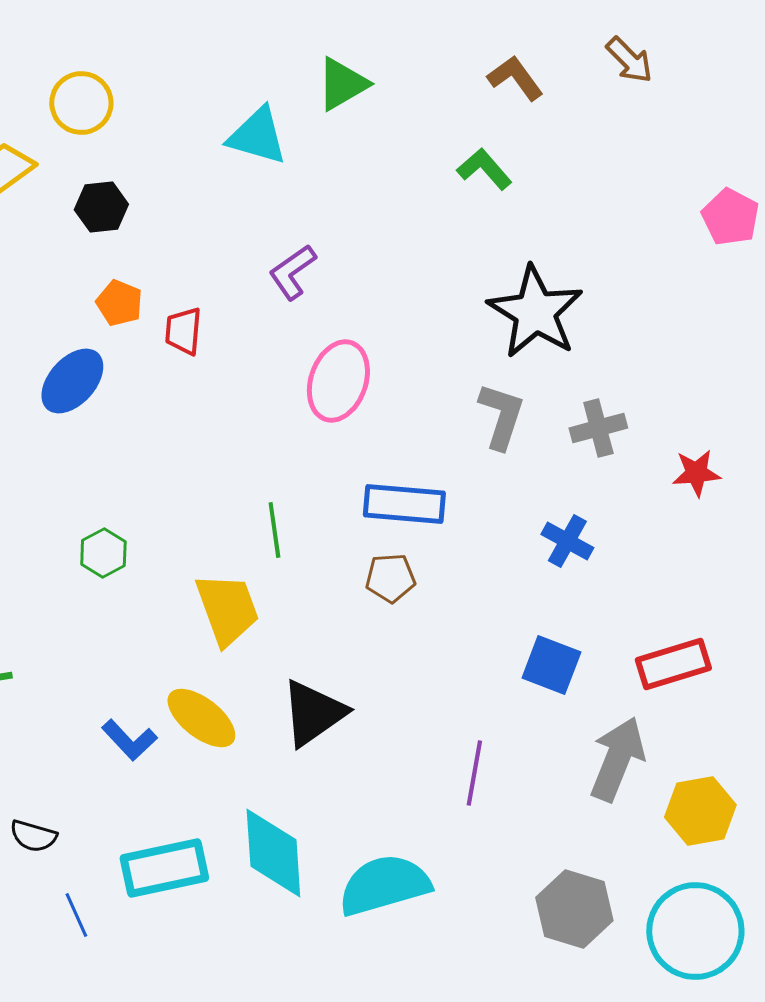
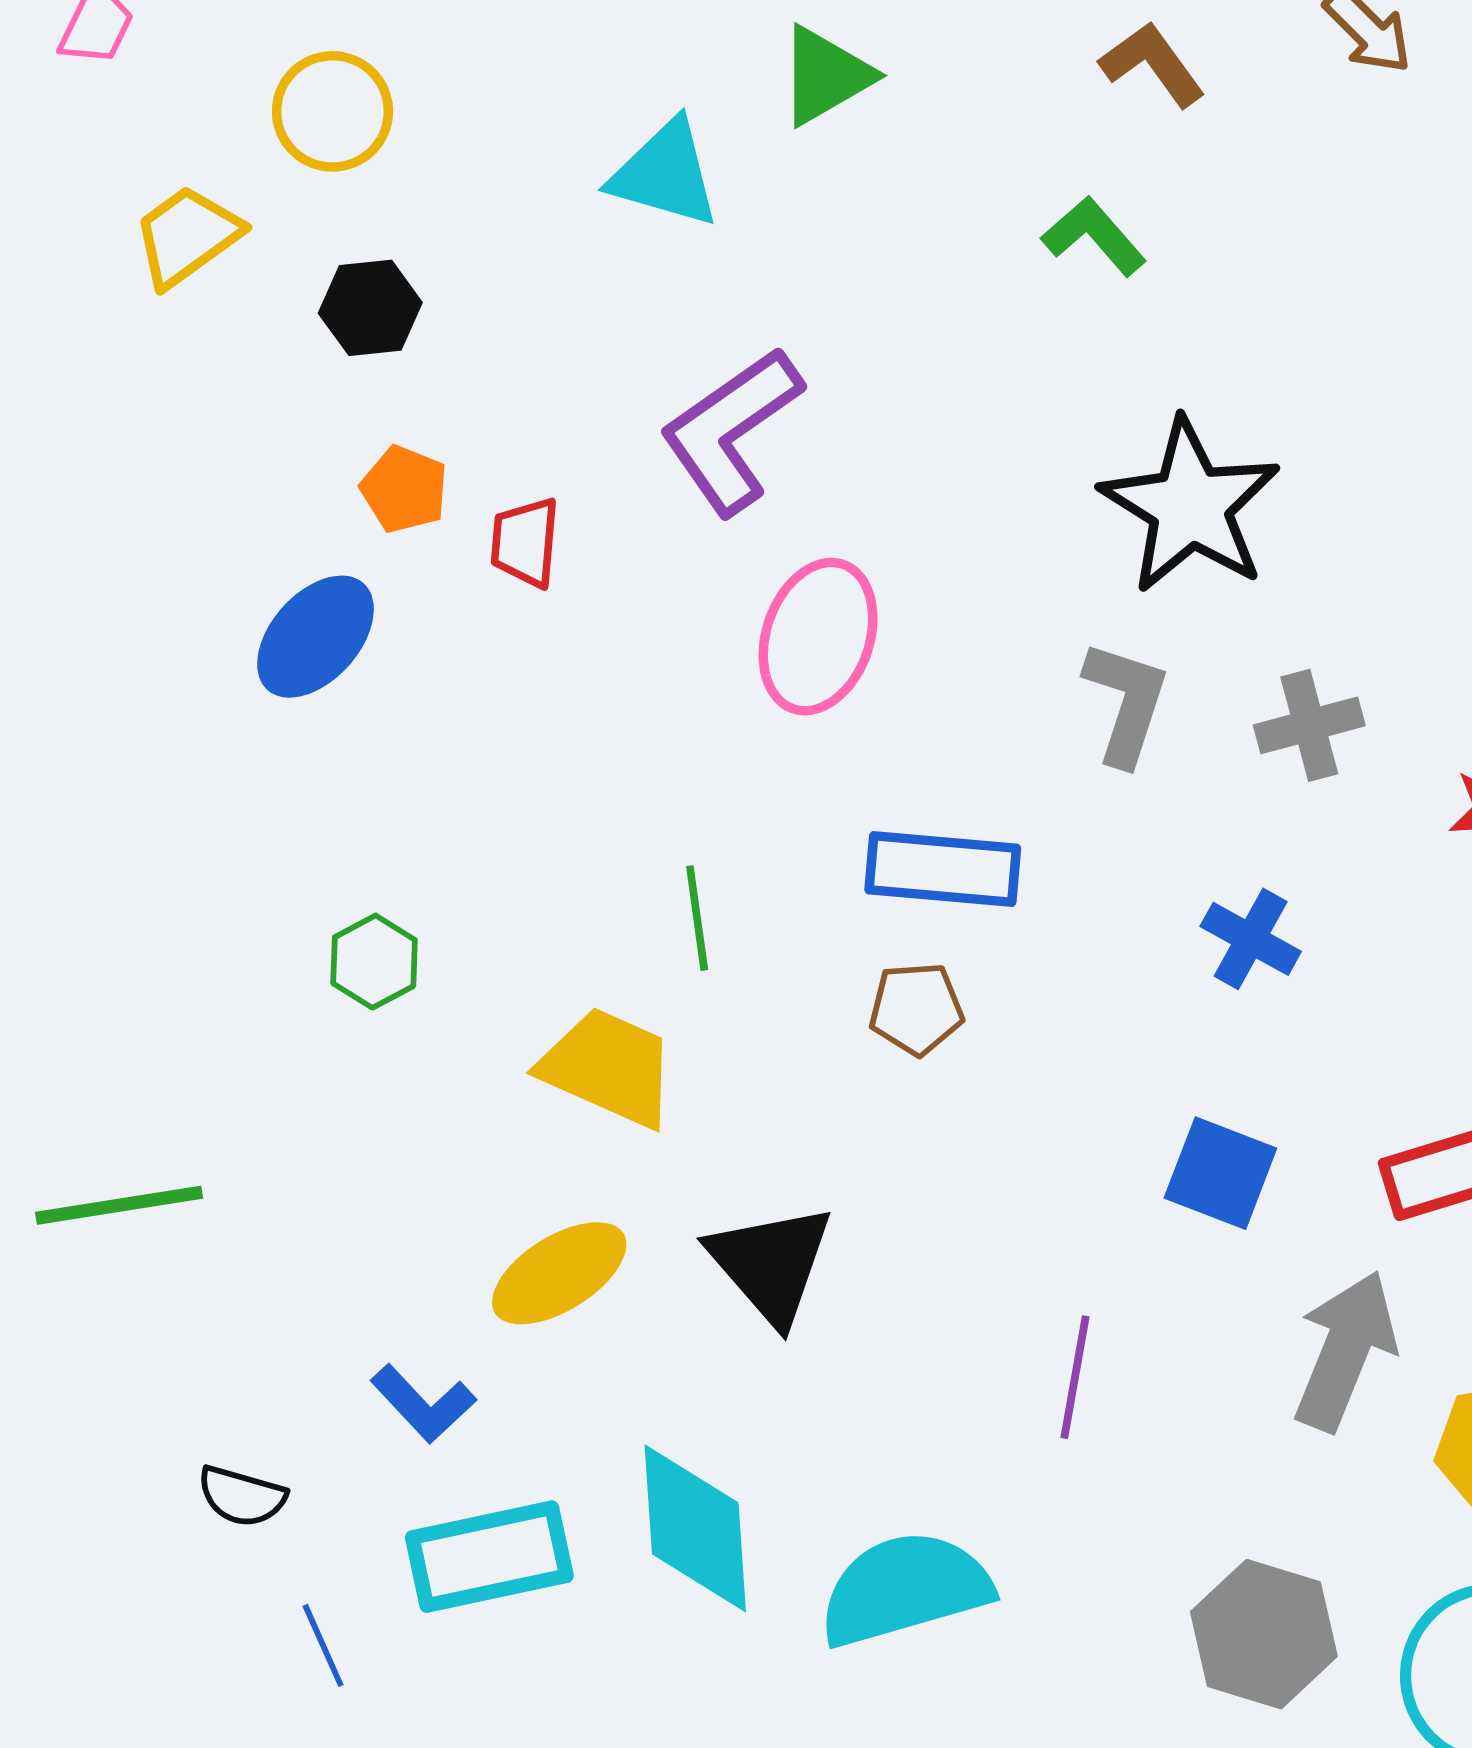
purple L-shape: (292, 272) -> (731, 431), size x1.6
yellow trapezoid: (227, 609) -> (608, 1067), turned -46
black triangle: (313, 713) -> (771, 1264), turned -36
yellow ellipse: (201, 718) -> (559, 1273), turned -70
blue L-shape: (129, 740) -> (423, 1404), moved

